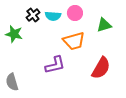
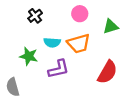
cyan semicircle: (53, 16) -> (52, 42), moved
green star: (14, 34) -> (29, 56), moved

